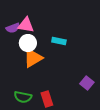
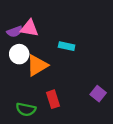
white circle: (28, 43) -> (19, 54), moved
red rectangle: (47, 99) -> (53, 99), moved

